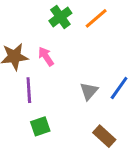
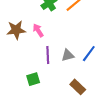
purple line: (29, 90) -> (48, 55), moved
gray triangle: (89, 91) -> (68, 55), turned 32

